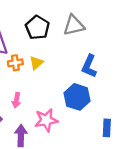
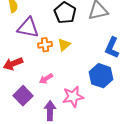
pink arrow: (16, 100) -> (46, 79), turned 48

